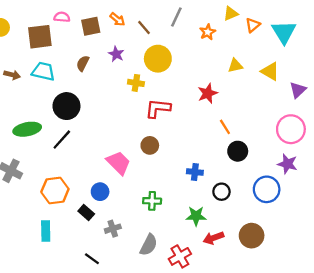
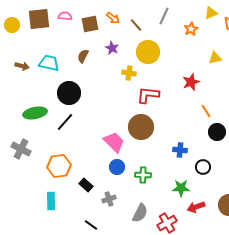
brown square: (40, 37) -> (39, 19), moved
brown circle: (150, 145) -> (141, 127), size x1.6
blue circle: (100, 192) -> (117, 167), moved

